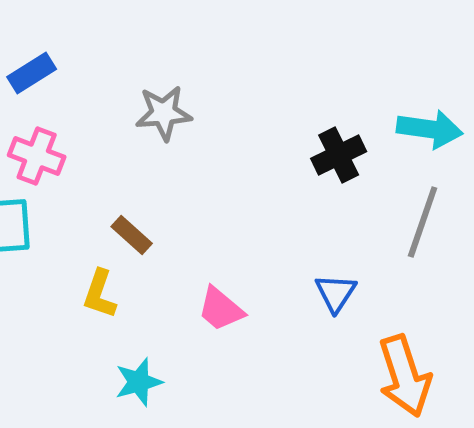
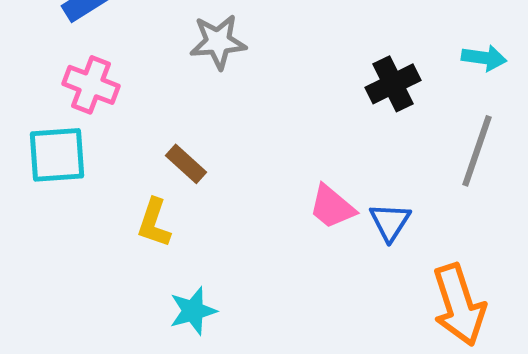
cyan arrow: (430, 129) -> (484, 58), size x0.7
pink trapezoid: (221, 309) -> (332, 207), moved

